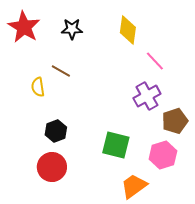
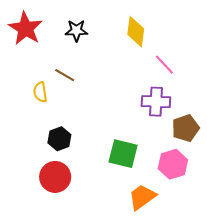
purple cross: (147, 96) -> (156, 102), turned 32

